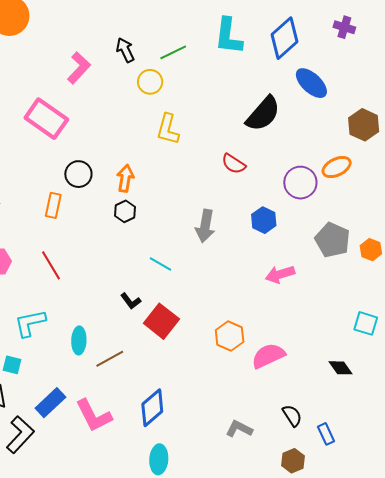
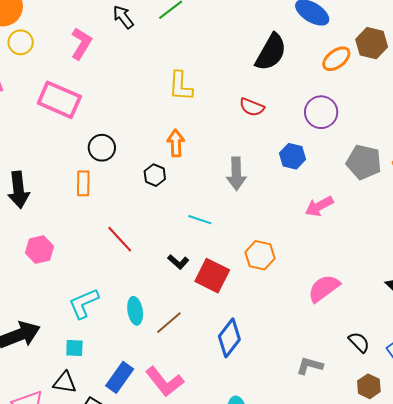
yellow circle: (150, 82) -> (21, 42), moved
orange ellipse: (337, 167) -> (336, 59), moved
orange arrow: (125, 178) -> (176, 143), moved
red line: (51, 265) -> (120, 239), moved
orange hexagon: (230, 336) -> (260, 255), moved
blue diamond: (152, 408) -> (229, 338), moved

